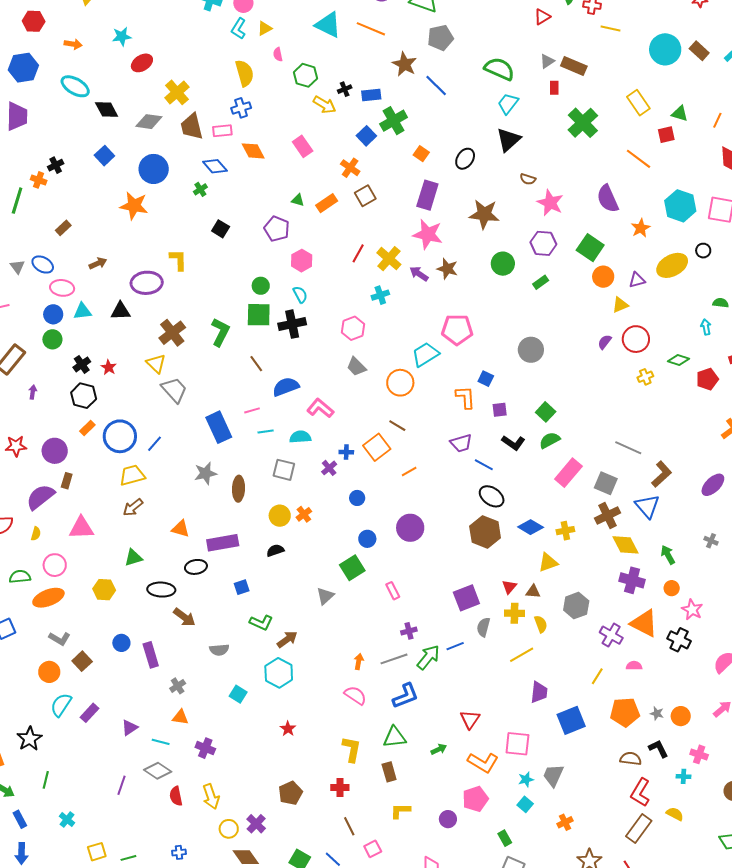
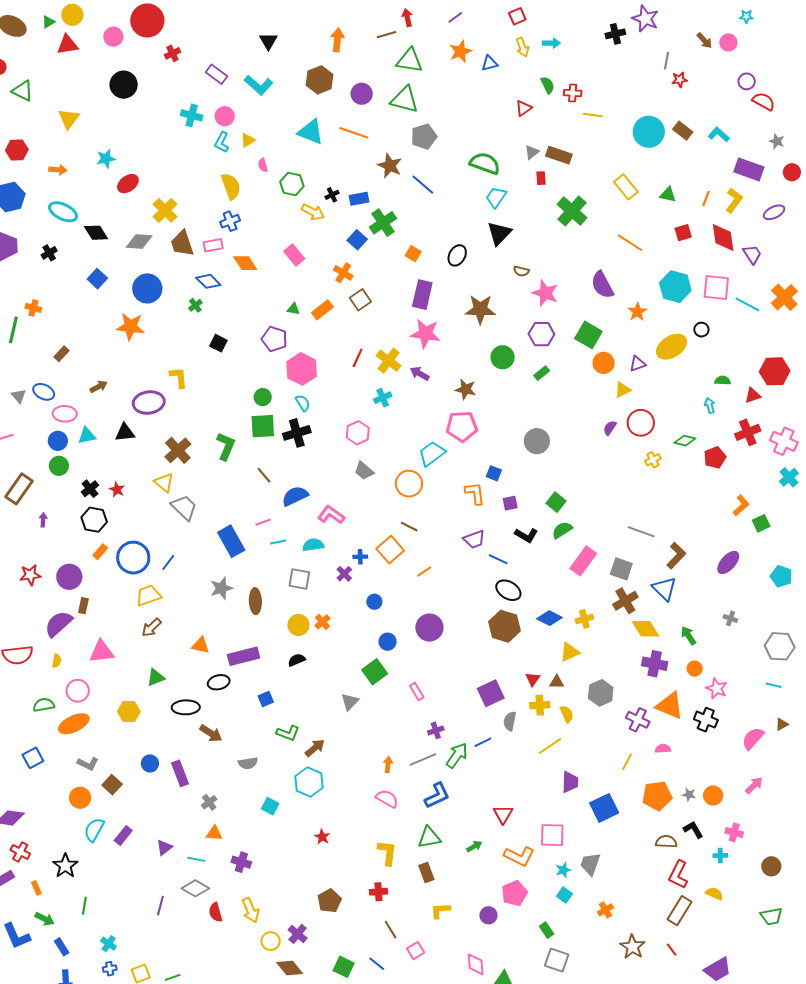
red square: (666, 135) -> (683, 233), moved
black cross: (56, 165) -> (49, 253), moved
pink hexagon: (302, 261) -> (302, 369), size x1.4
brown star: (447, 269) -> (466, 389), moved
blue cross: (179, 852) -> (110, 969), moved

